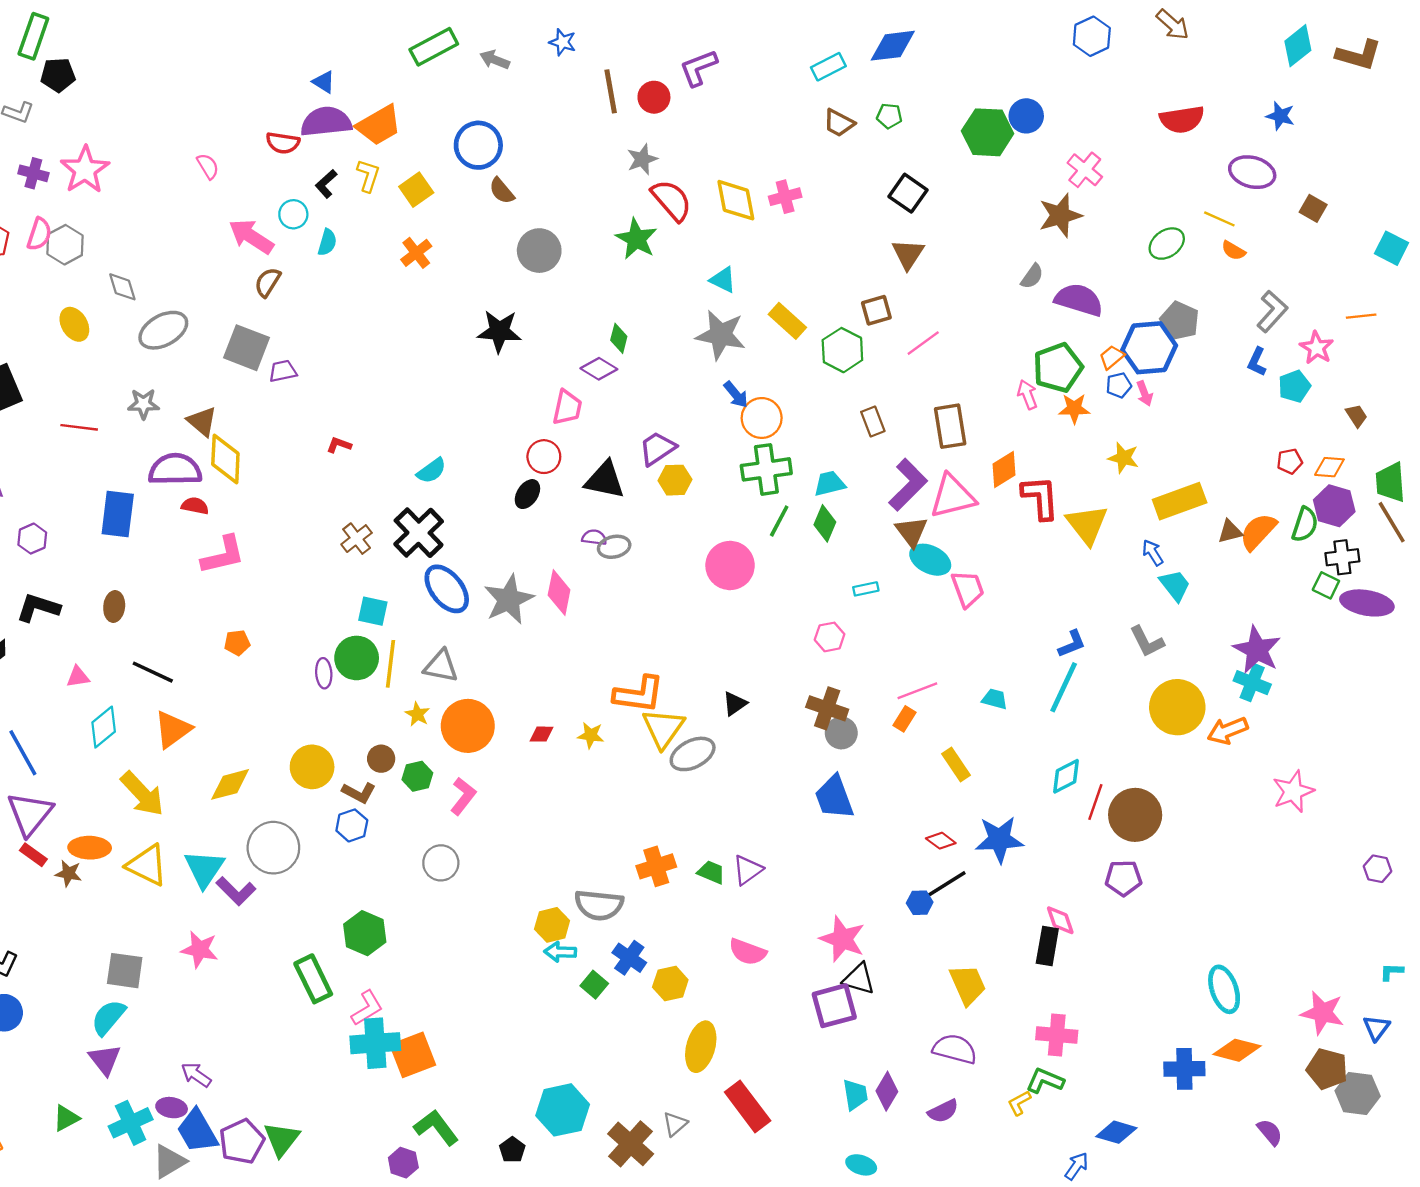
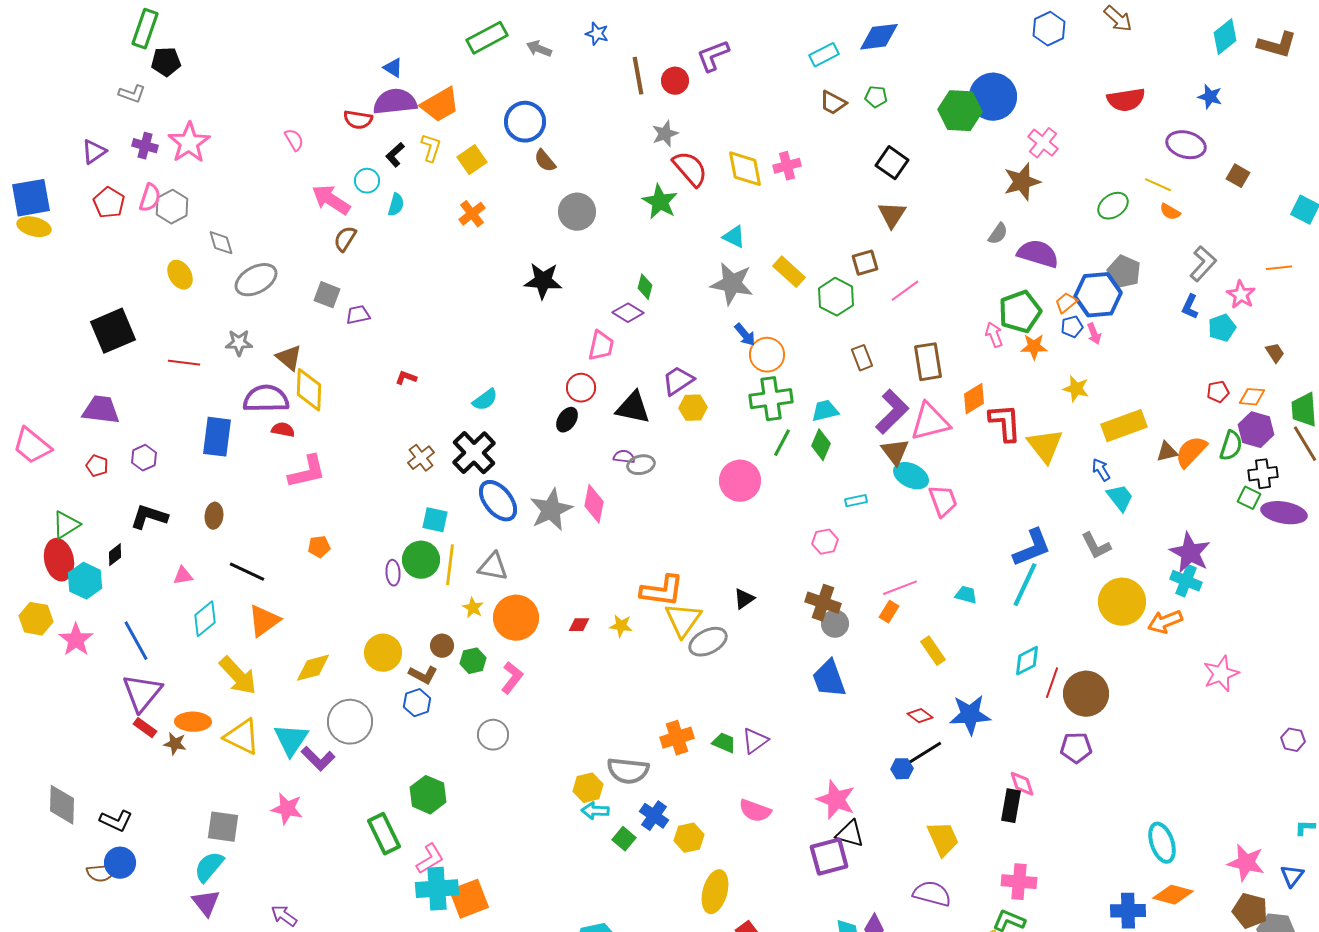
blue circle: (1026, 116) -> (993, 97), size x1.6
gray square: (246, 348) -> (327, 295), size x0.7
blue L-shape: (1072, 644) -> (1032, 548), size x1.6

